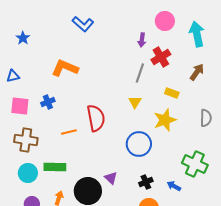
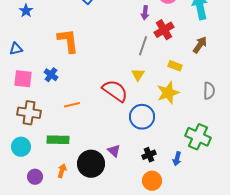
orange L-shape: (65, 68) -> (68, 41), turned 60
blue cross: (48, 102) -> (51, 75), turned -32
red semicircle: (96, 118) -> (115, 91), moved, turned -44
cyan circle: (28, 173) -> (21, 147), moved
blue arrow: (174, 186) -> (177, 159), turned -104

